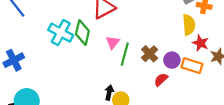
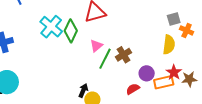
red star: (200, 43) -> (174, 72), moved
brown cross: (150, 54) -> (123, 55), moved
orange rectangle: (192, 66) -> (164, 82), turned -42

